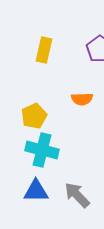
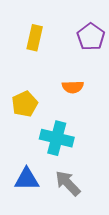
cyan cross: (42, 150) -> (57, 138), moved

